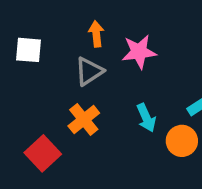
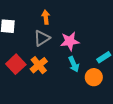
pink star: (139, 52) -> (70, 41), moved
red square: (43, 153) -> (16, 64), moved

